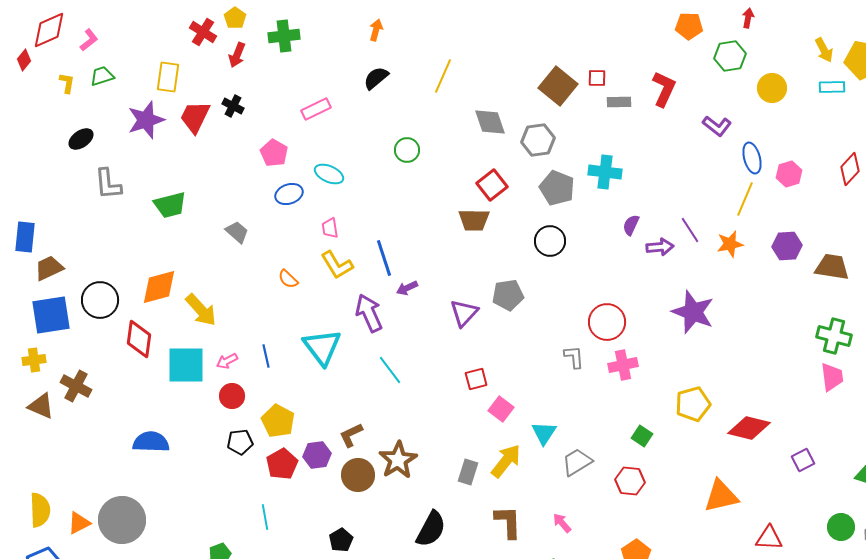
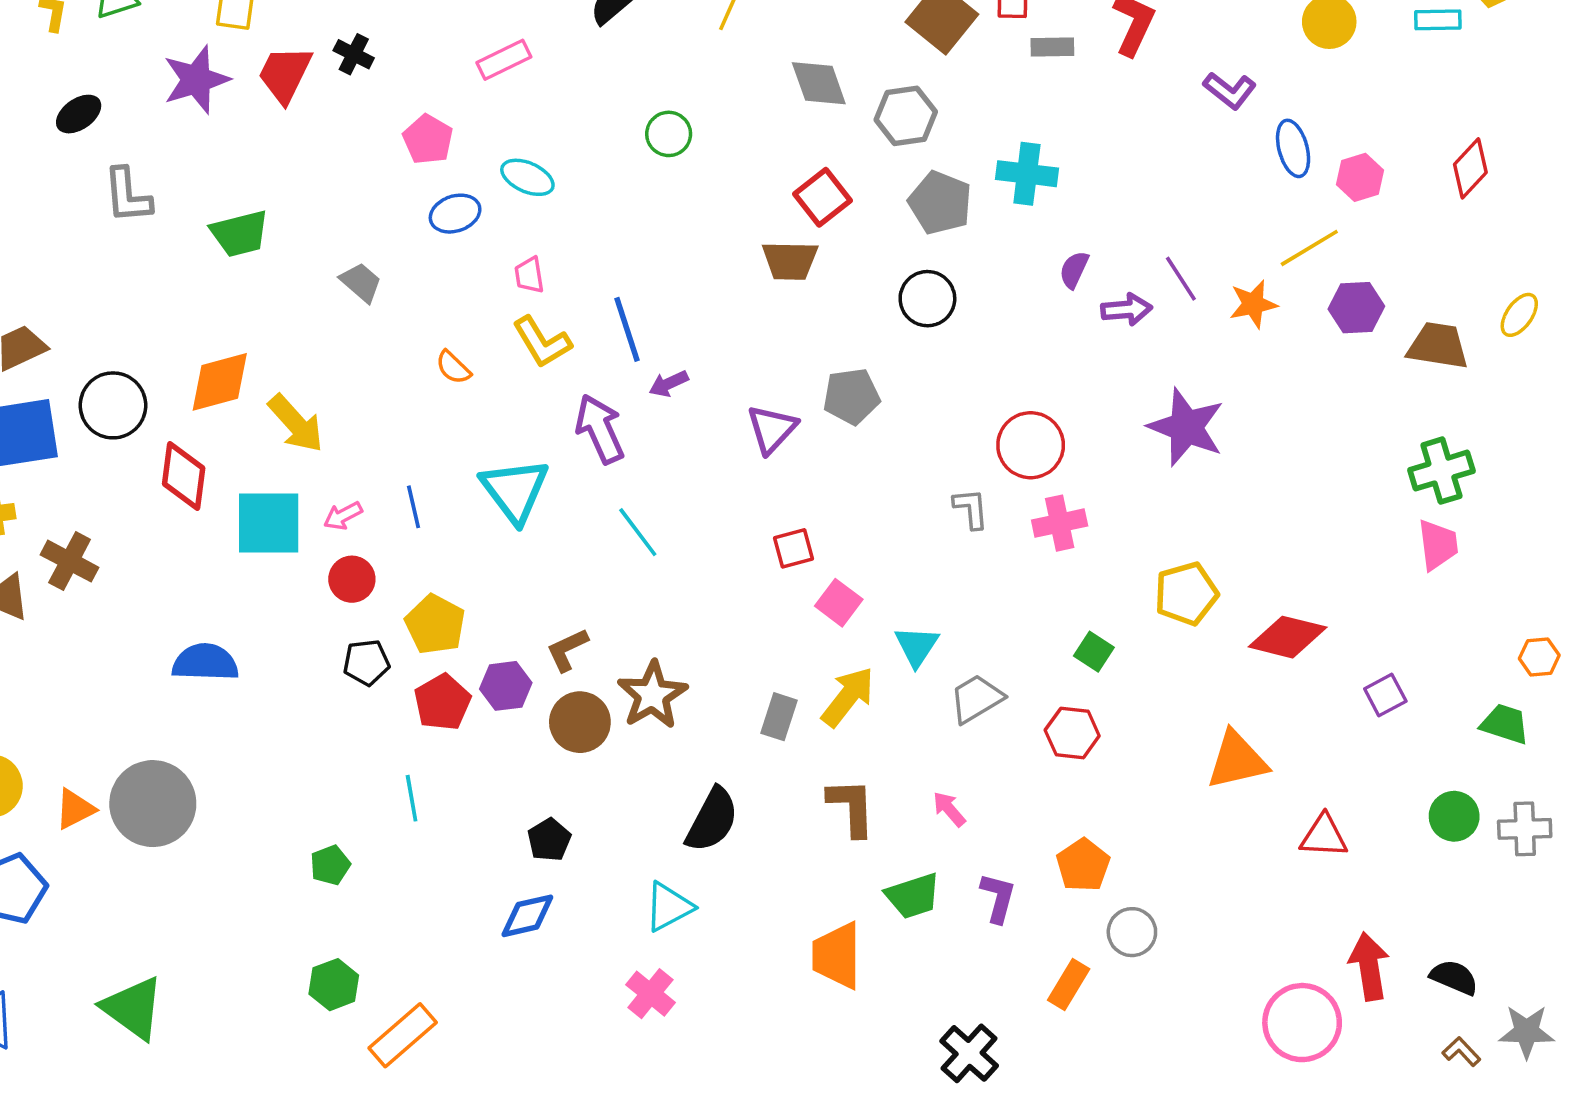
yellow line: (745, 199) -> (1309, 248), moved, turned 36
green cross: (834, 336) -> (1441, 471), turned -32

